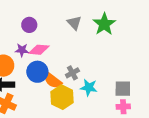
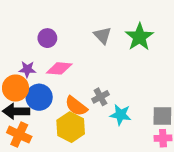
purple star: (22, 50) -> (27, 69), moved
blue circle: (37, 72) -> (39, 97), moved
yellow hexagon: (62, 97) -> (71, 127), moved

